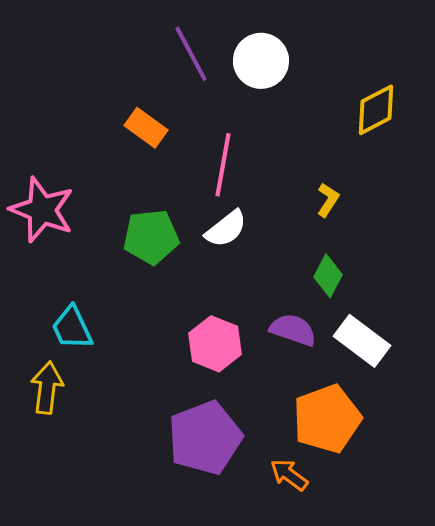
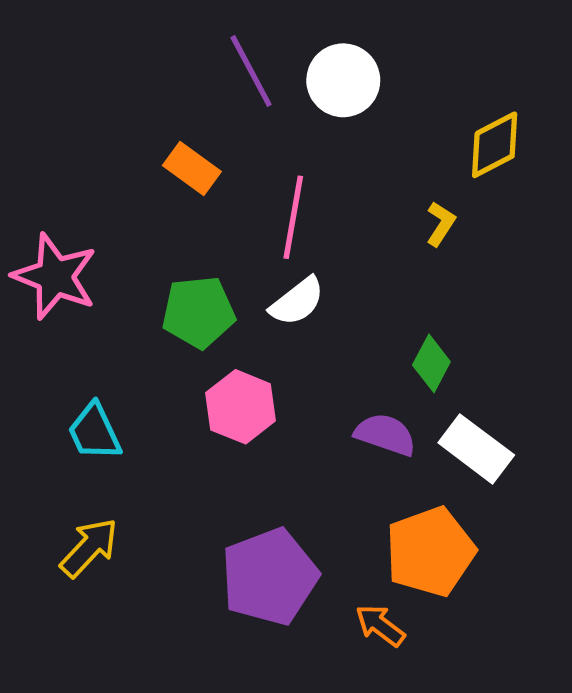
yellow L-shape: (328, 200) -> (441, 224), moved
pink hexagon: (215, 344) -> (241, 407), moved
yellow arrow: (47, 388) -> (89, 548), moved, turned 36

